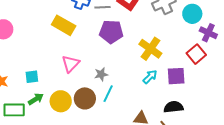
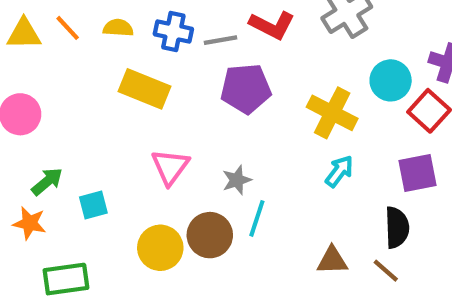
cyan circle: (192, 14) -> (391, 80), moved
purple square: (176, 76) -> (417, 173), moved
green arrow: (36, 99) -> (47, 182), moved
black semicircle: (174, 107) -> (397, 227), turned 102

